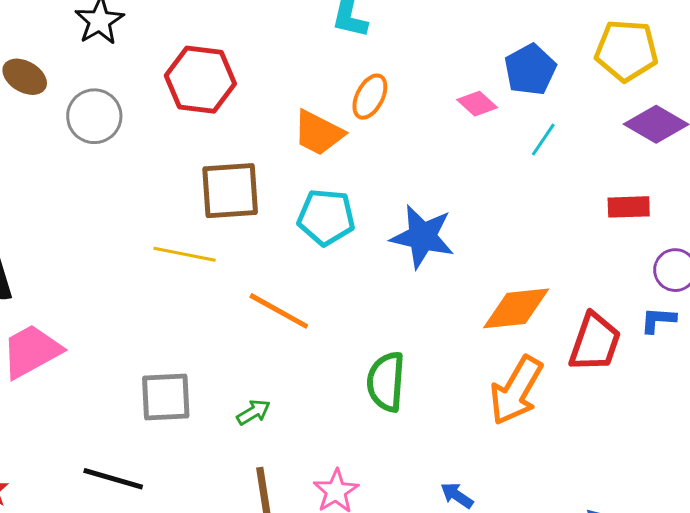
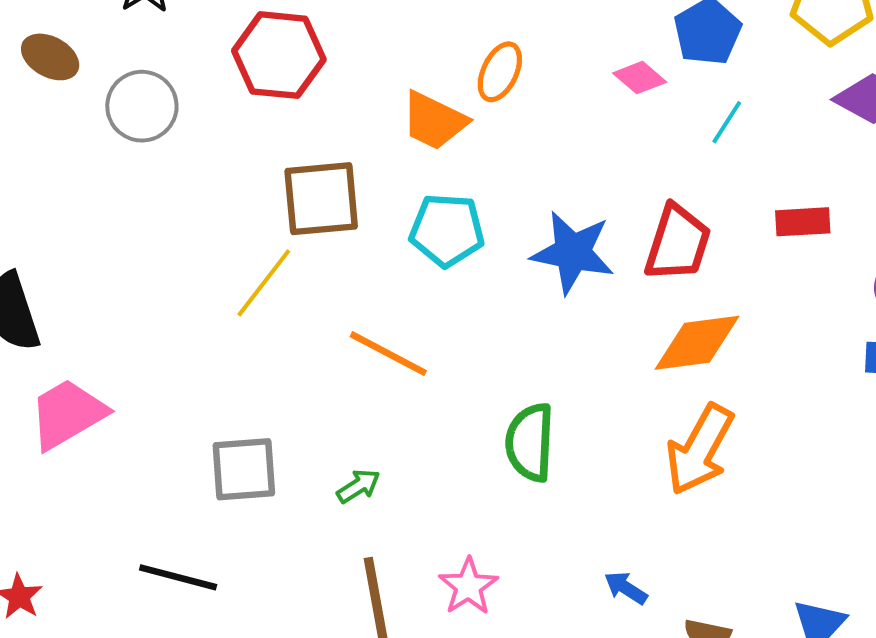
red rectangle: (629, 207) -> (803, 222), moved
yellow line: (185, 254) -> (264, 283), turned -62
red trapezoid: (595, 342) -> (678, 243), moved

